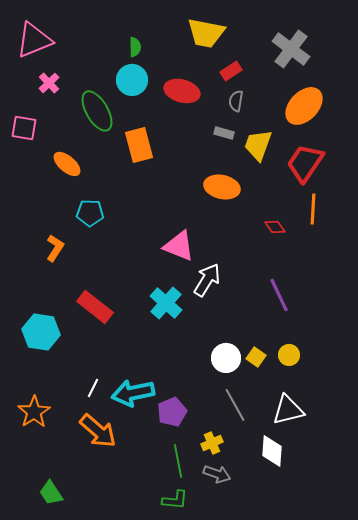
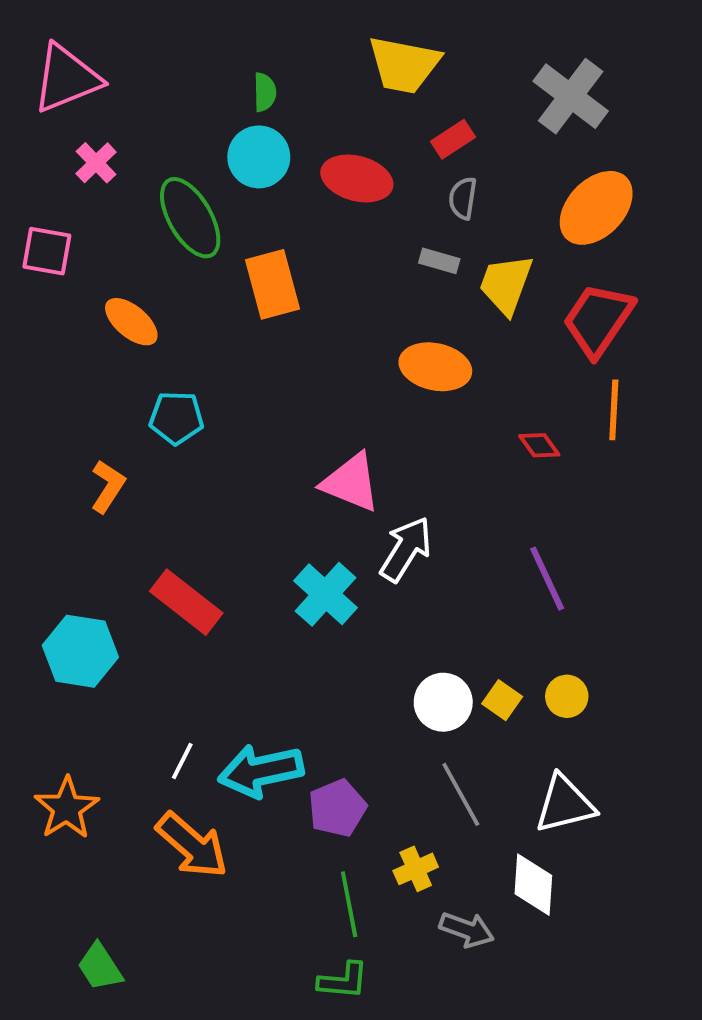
gray arrow: (217, 474) -> (467, 930), moved

